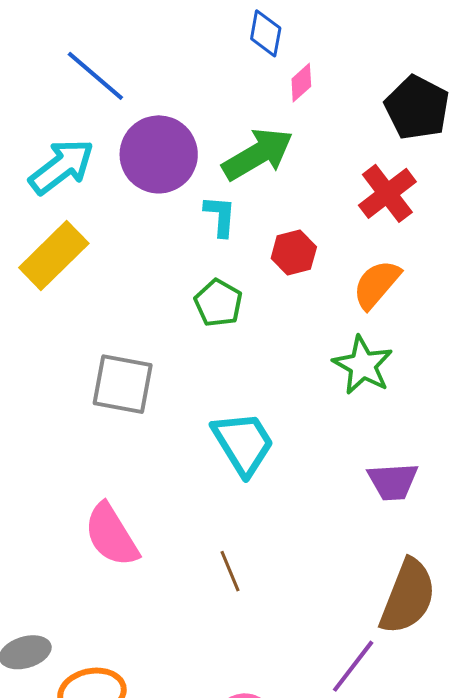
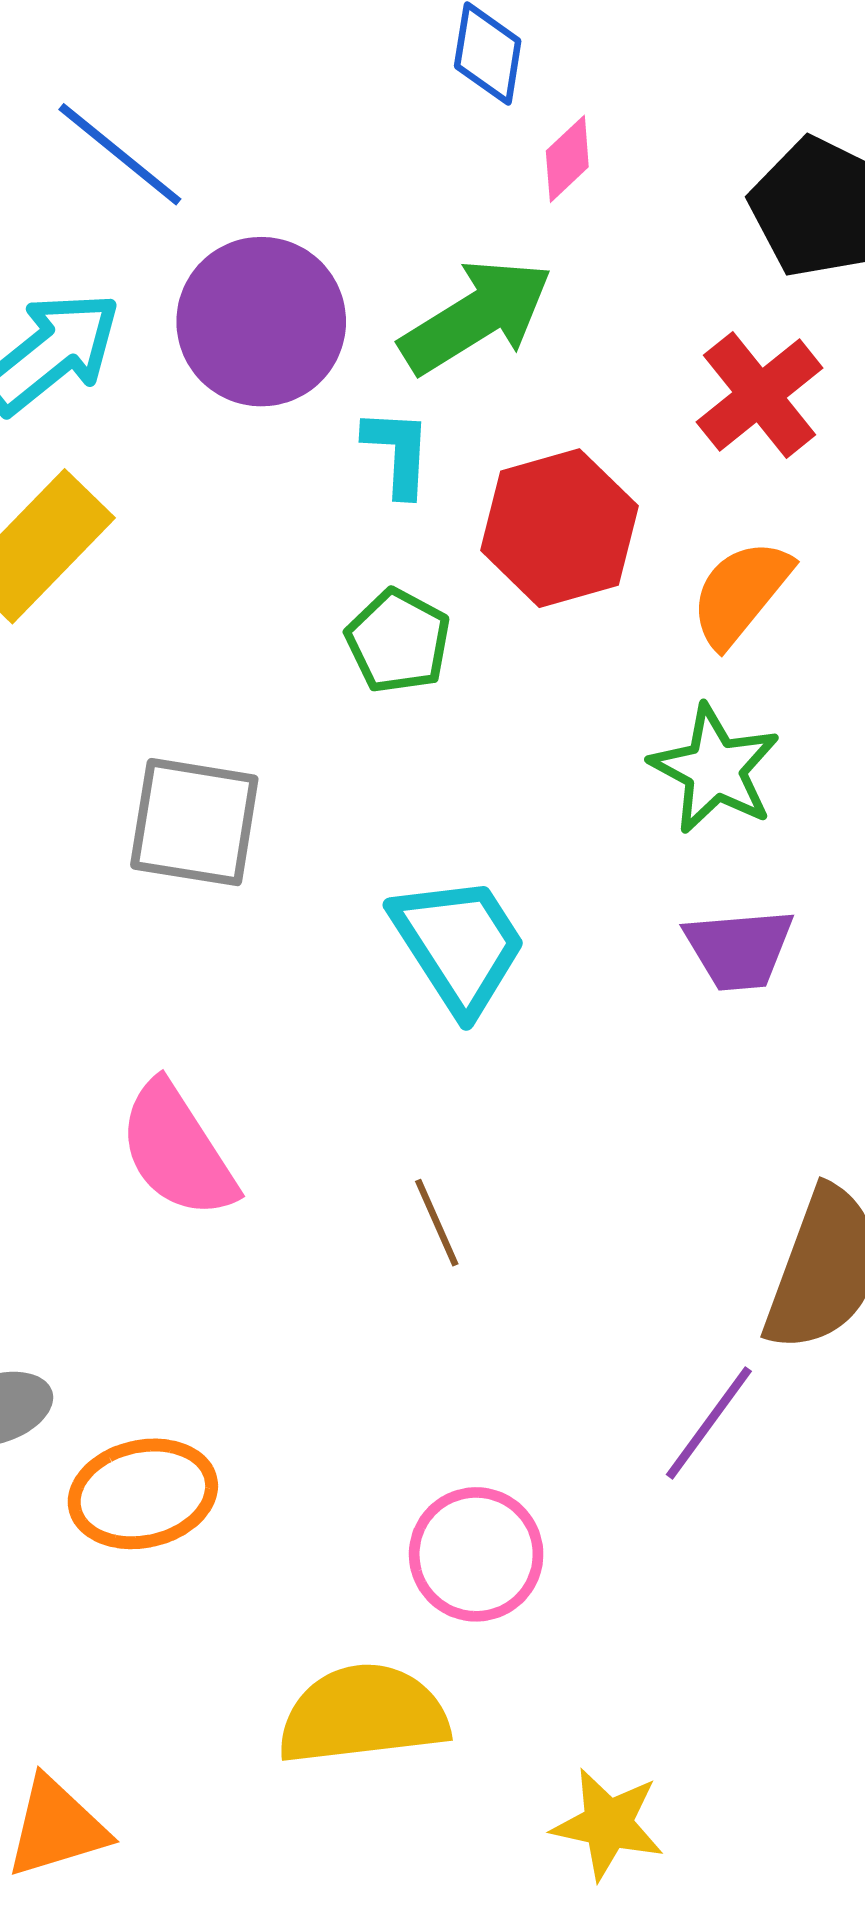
red hexagon: (294, 253) -> (559, 528), size x1.6
purple trapezoid: (393, 481) -> (739, 949), moved

